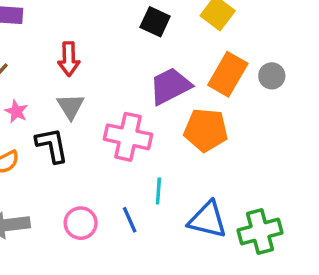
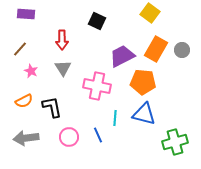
black square: (155, 22) -> (97, 21), moved
black L-shape: (52, 145) -> (52, 107), moved
blue triangle: (208, 220) -> (144, 114), moved

